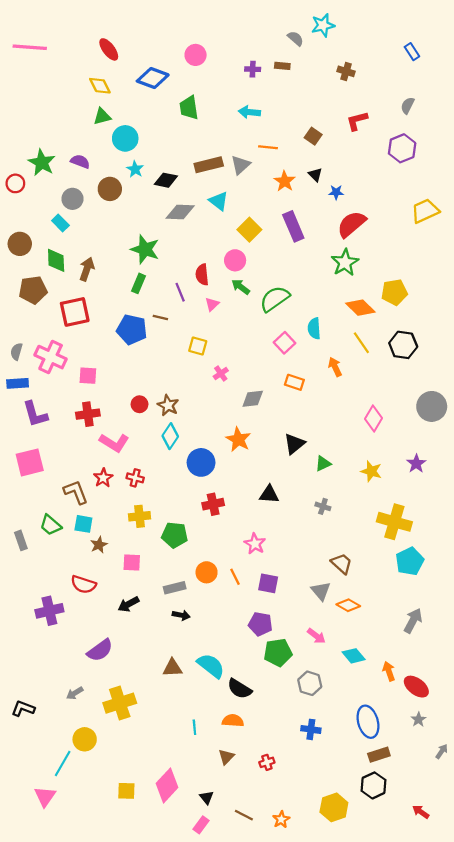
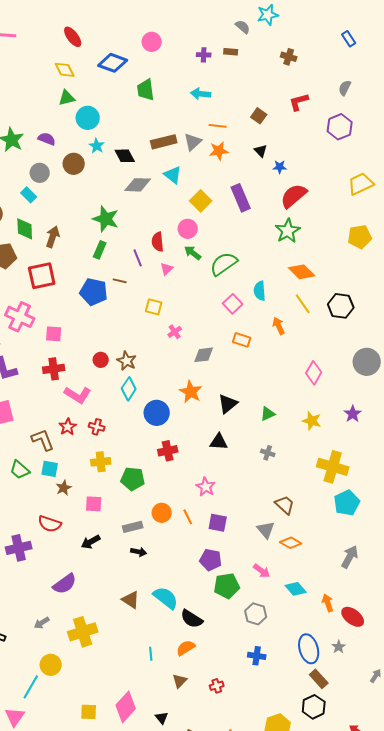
black diamond: (166, 180) -> (125, 156), turned 50
orange star: (285, 181) -> (219, 151), moved, turned 30
yellow pentagon: (394, 292) -> (360, 237), moved
black triangle: (294, 444) -> (228, 404), moved
brown triangle: (172, 668) -> (131, 600), turned 36
gray star: (419, 720) -> (339, 647), moved
orange semicircle: (233, 721) -> (186, 648), turned -36
brown rectangle: (379, 755) -> (319, 679), turned 66

